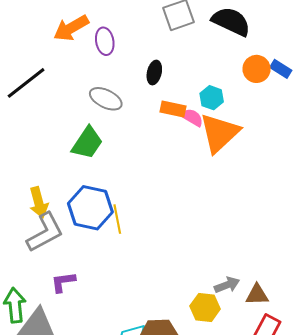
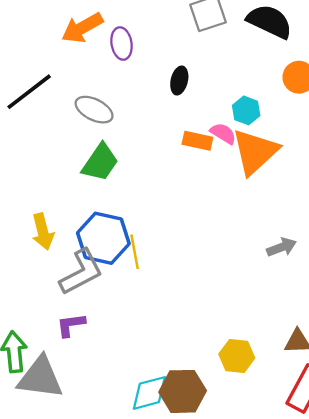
gray ellipse: (106, 99) -> (94, 110), moved
orange rectangle: (173, 109) -> (197, 141), moved
gray L-shape: (45, 232) -> (81, 272), moved
gray arrow: (227, 285) -> (282, 247), moved

